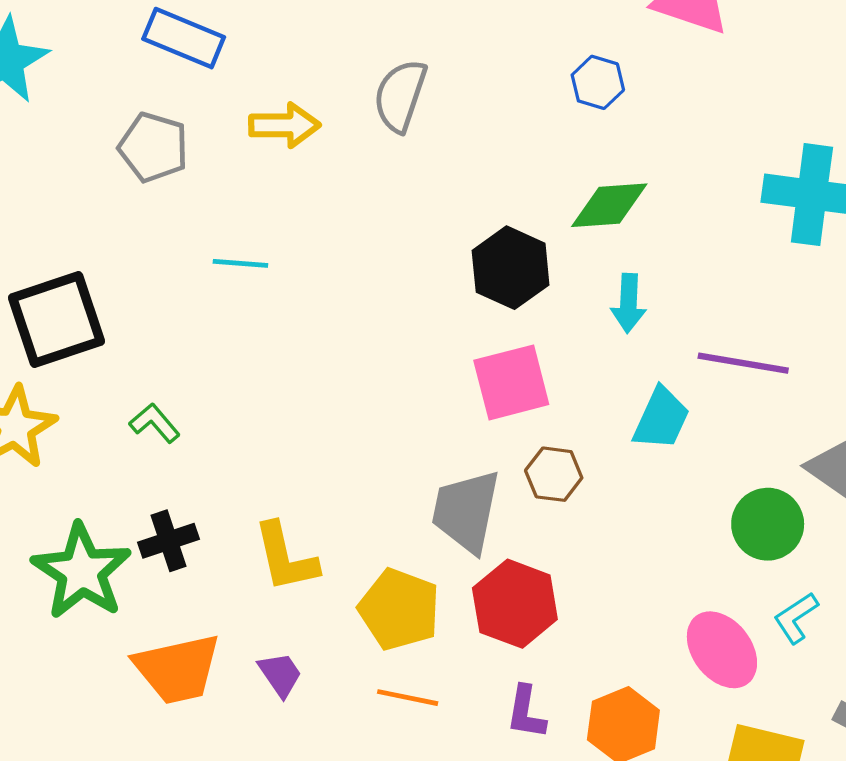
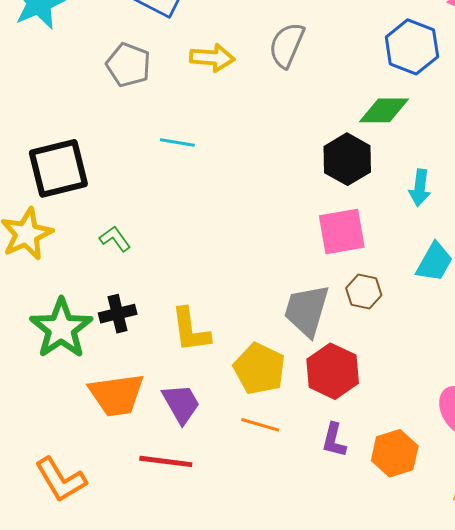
blue hexagon: (598, 82) -> (412, 47), size x1.6
green diamond: (609, 205) -> (384, 110), moved
purple trapezoid: (280, 674) -> (181, 404), size x1.4

